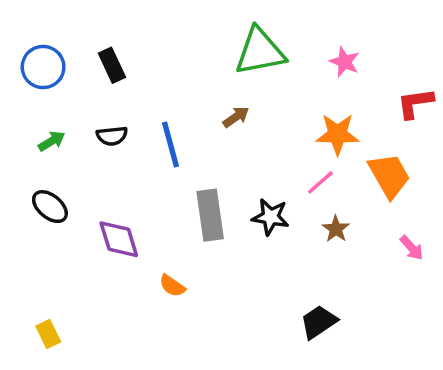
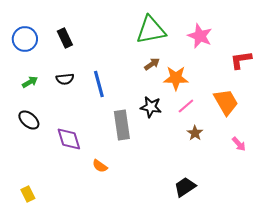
pink star: (344, 62) -> (200, 36), size x1.4
brown arrow: (236, 117) -> (152, 64), moved
orange star: (338, 134) -> (176, 78), moved
black star: (270, 217) -> (151, 107), moved

